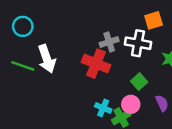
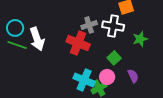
cyan circle: (23, 26) -> (15, 28), moved
cyan cross: (103, 108) -> (84, 80), size x1.5

